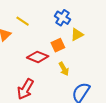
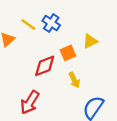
blue cross: (62, 18) -> (51, 23), moved
red diamond: (38, 57) -> (45, 66), turned -45

